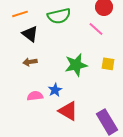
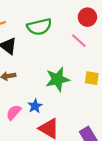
pink semicircle: (35, 96) -> (14, 112), turned -42

